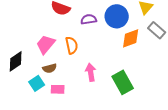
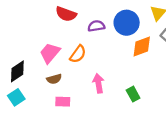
orange semicircle: (72, 45) -> (78, 54), turned 48
green rectangle: (123, 82) -> (133, 94), size x0.6
cyan square: (37, 83) -> (16, 97), moved

